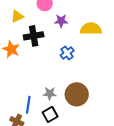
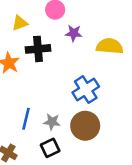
blue cross: (67, 53) -> (86, 90), moved, size x1.5
blue line: (28, 105) -> (26, 119), moved

